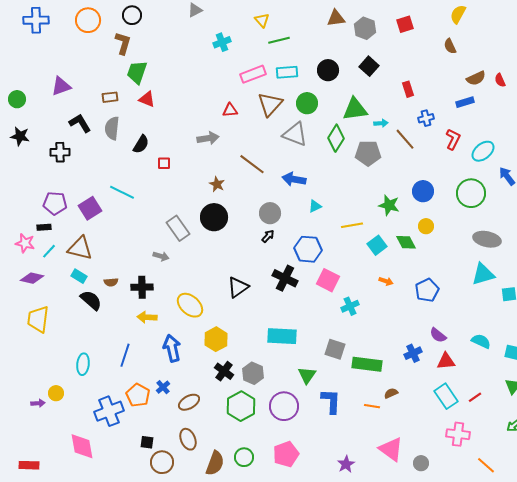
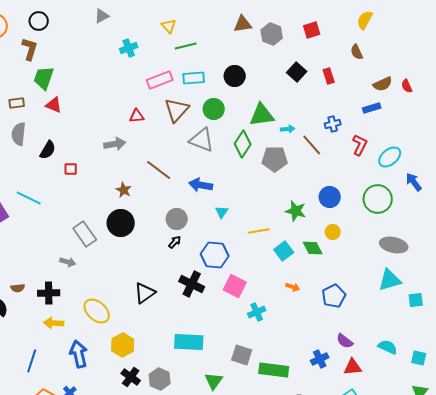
black square: (369, 66) -> (297, 72), moved
red rectangle: (408, 89) -> (329, 76), moved
cyan triangle: (315, 206) -> (222, 212), turned -32

